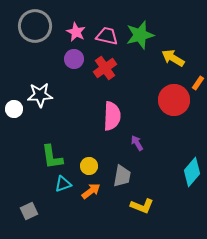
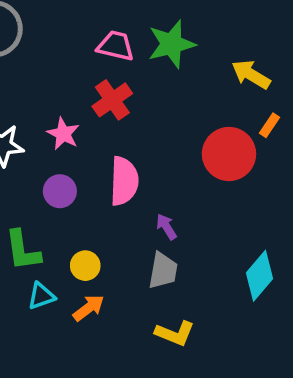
pink star: (76, 32) -> (63, 134), moved
yellow arrow: (173, 58) -> (251, 75), moved
purple circle: (74, 59) -> (60, 191), moved
gray trapezoid: (122, 176) -> (163, 271), moved

